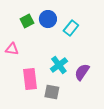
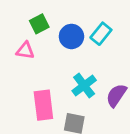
blue circle: (48, 19) -> (71, 36), moved
pink triangle: (12, 49) -> (25, 50), moved

